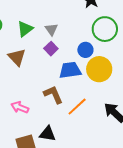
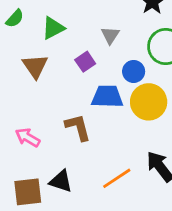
gray triangle: (51, 29) -> (110, 35), moved
orange line: (77, 107) -> (117, 178), moved

